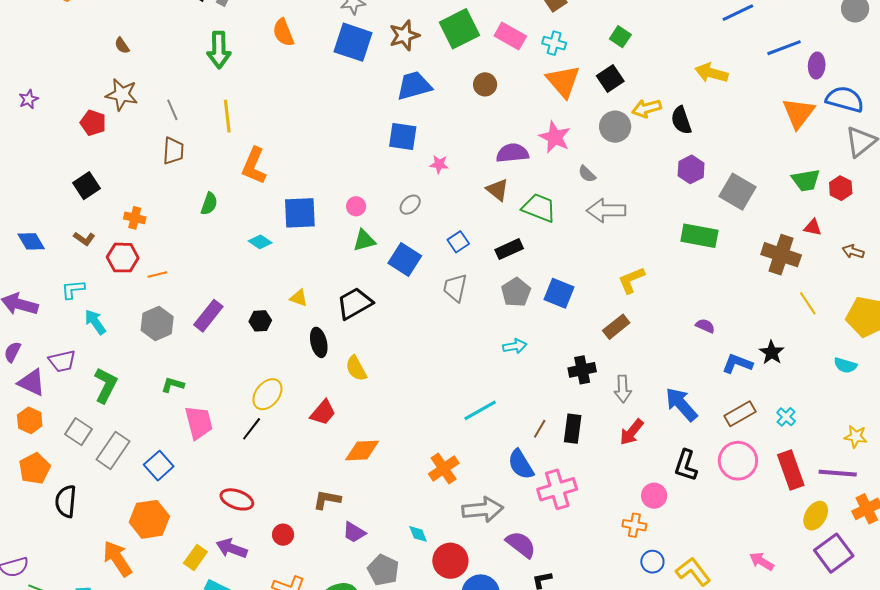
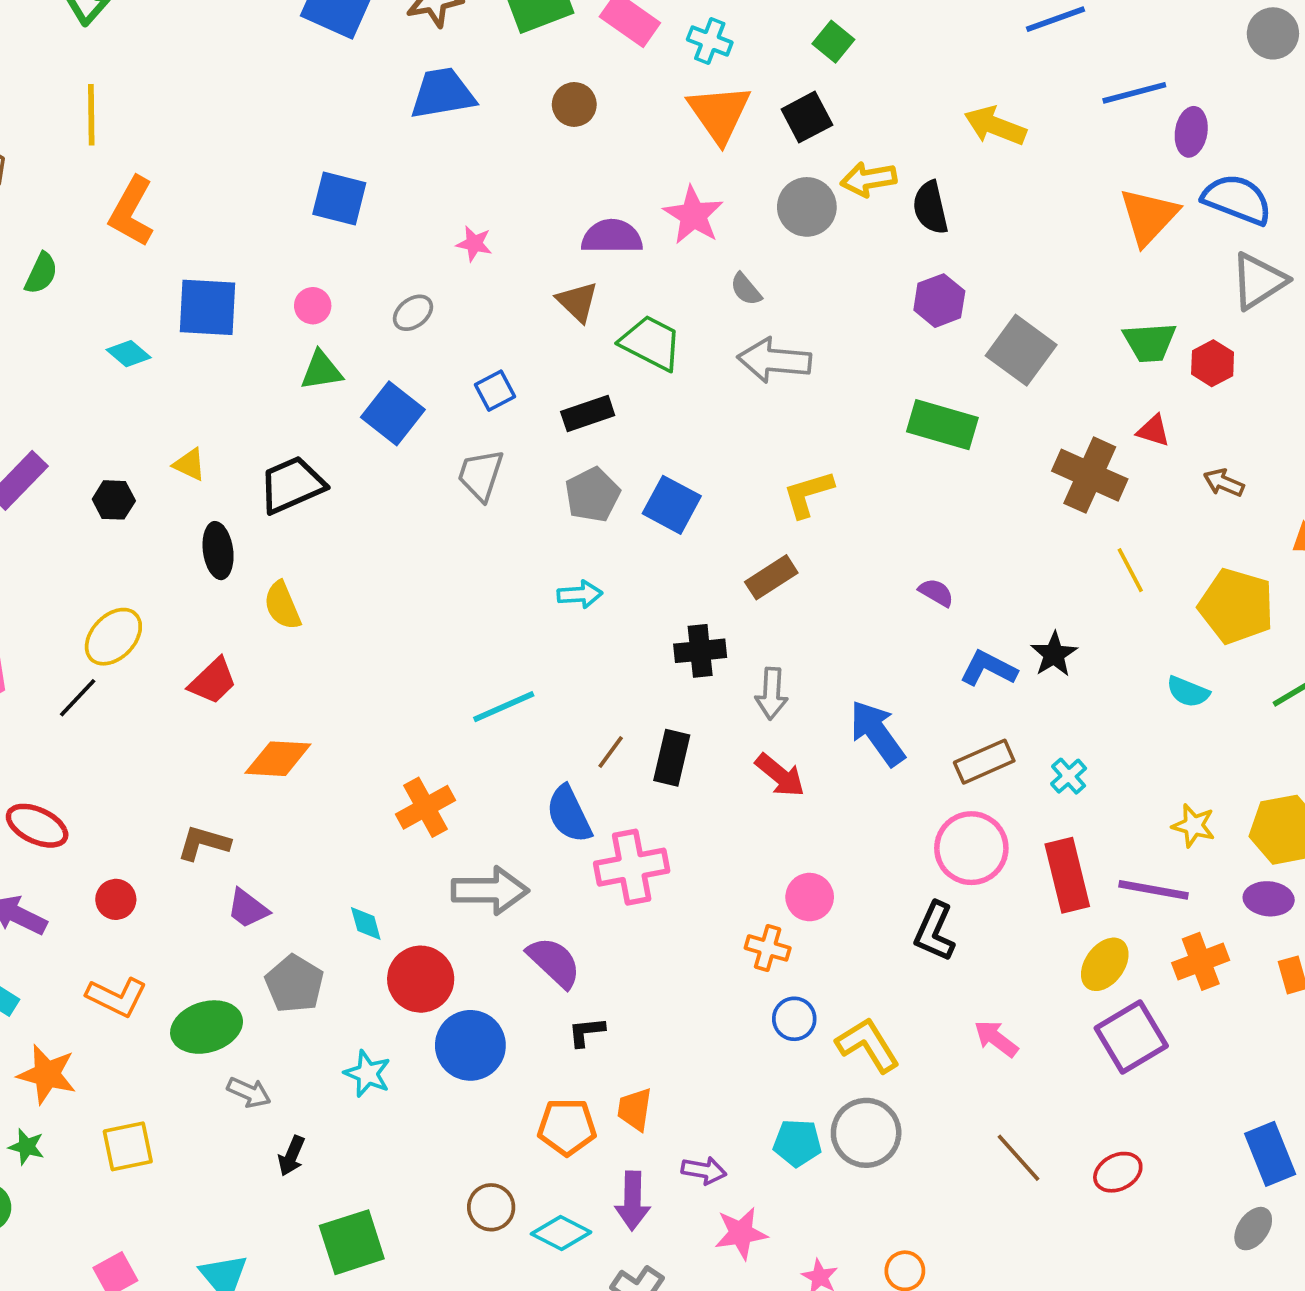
blue square: (403, 136) -> (339, 199), moved
red arrow: (632, 432) -> (780, 775), turned -96
black L-shape: (686, 465) -> (935, 932), moved

